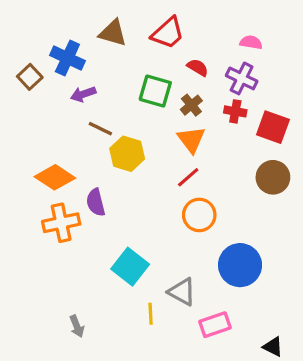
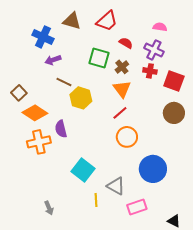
brown square: (30, 77) -> (19, 93), moved

